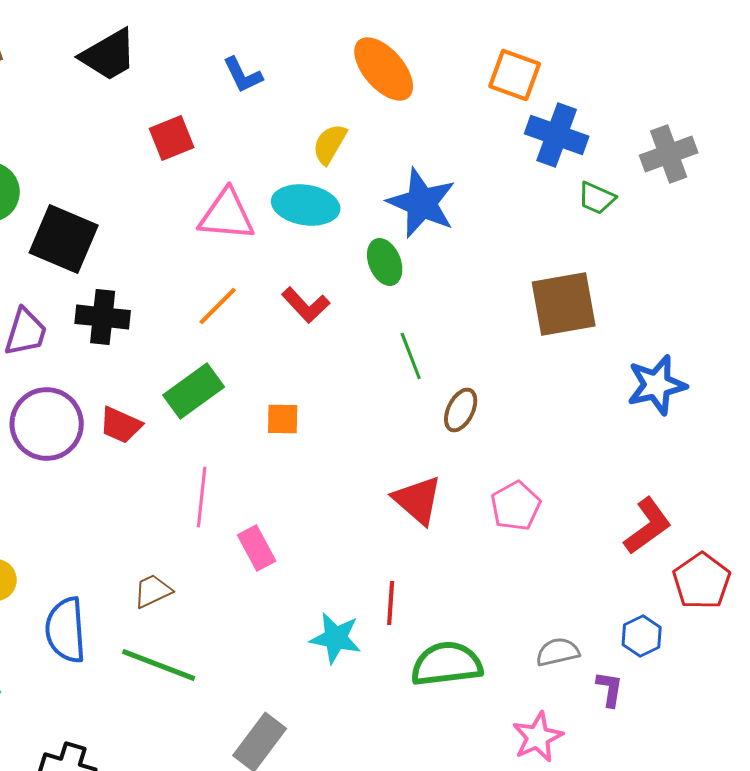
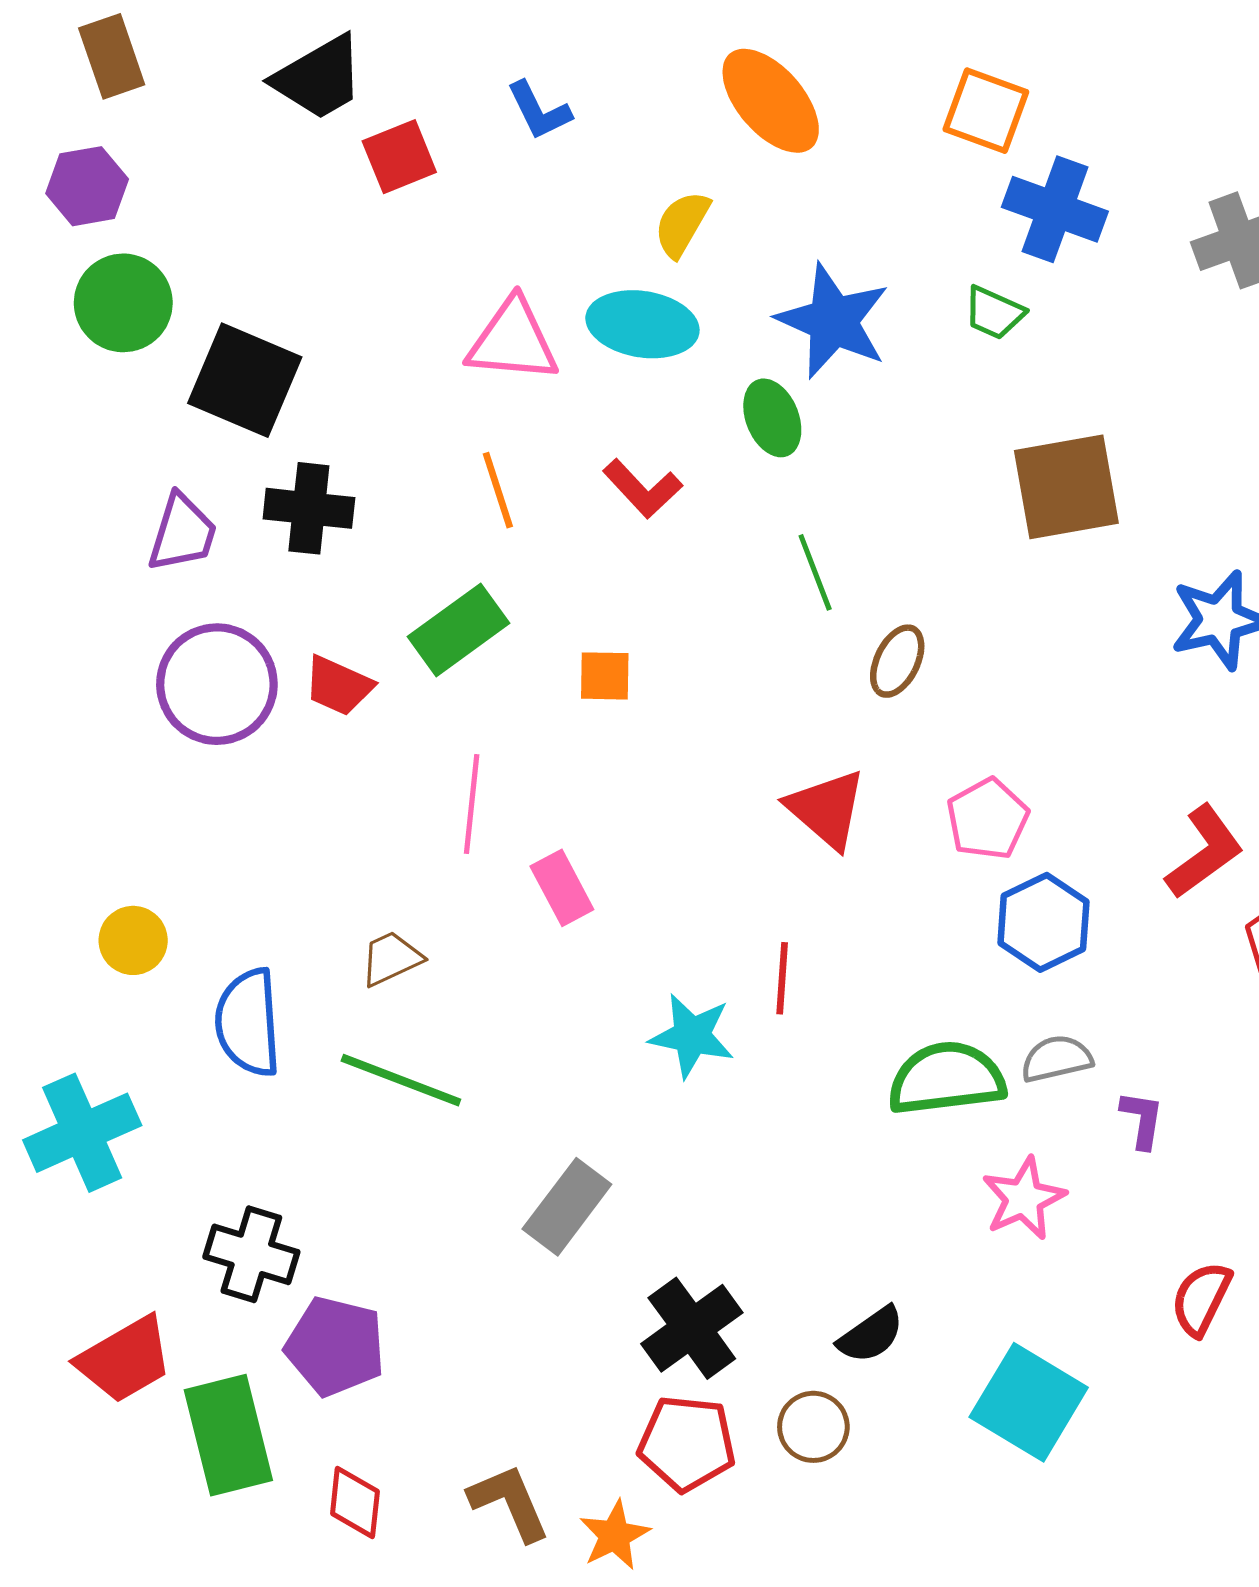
red square: (172, 138) -> (399, 157), moved
green trapezoid: (597, 198) -> (994, 313), moved
orange line: (218, 306) -> (498, 490), turned -63
blue hexagon: (642, 636) -> (1043, 922), moved, size x1.4
green semicircle: (447, 664) -> (946, 1078), moved

